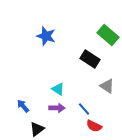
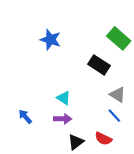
blue line: (84, 109) -> (114, 116), moved
black triangle: (37, 129) -> (76, 142), moved

